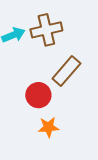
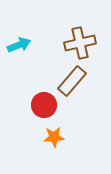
brown cross: (46, 30) -> (80, 43), moved

